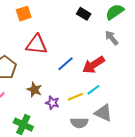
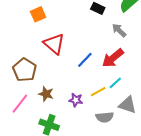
gray arrow: (112, 38) -> (119, 30), moved
red triangle: (37, 45) -> (54, 44), turned 40
brown star: (34, 90) -> (46, 94), moved

